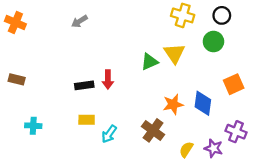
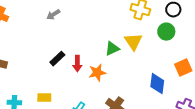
black rectangle: (84, 85) -> (57, 59), moved, turned -35
orange star: (173, 104) -> (97, 73), moved
yellow rectangle: (87, 120) -> (44, 98), moved

